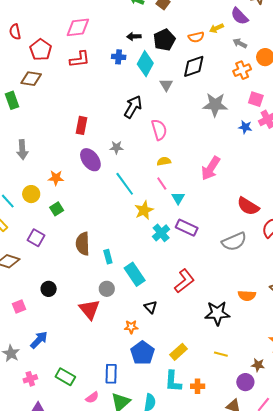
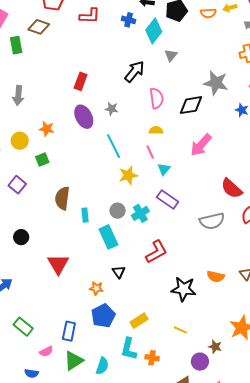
black diamond: (194, 66) -> (191, 105), moved
cyan cross: (161, 233) -> (140, 213), moved
gray circle: (107, 289) -> (118, 211), moved

